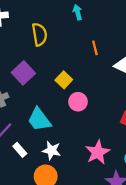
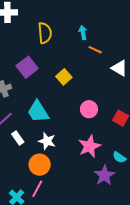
cyan arrow: (78, 12) -> (83, 32), moved
orange line: (95, 48) -> (95, 50), turned -56
pink circle: (78, 102) -> (89, 109), moved

